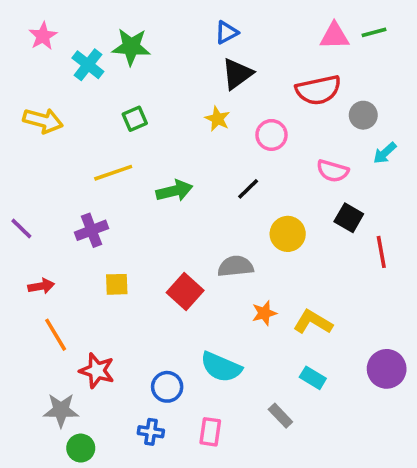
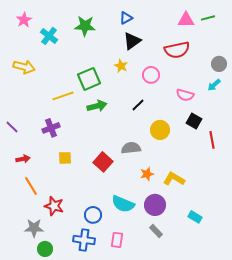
green star: (131, 47) -> (85, 26), moved
gray circle: (363, 115) -> (219, 64), moved
green square: (135, 119) -> (89, 79), moved, size x1.6
purple circle: (387, 369) -> (155, 205), moved
cyan rectangle: (313, 378) -> (195, 217), moved
blue cross: (151, 432) -> (84, 240), size x1.5

